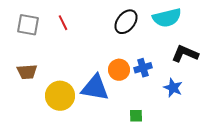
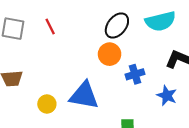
orange circle: (119, 70) -> (110, 54), moved
yellow circle: (60, 96) -> (47, 104), size x0.6

